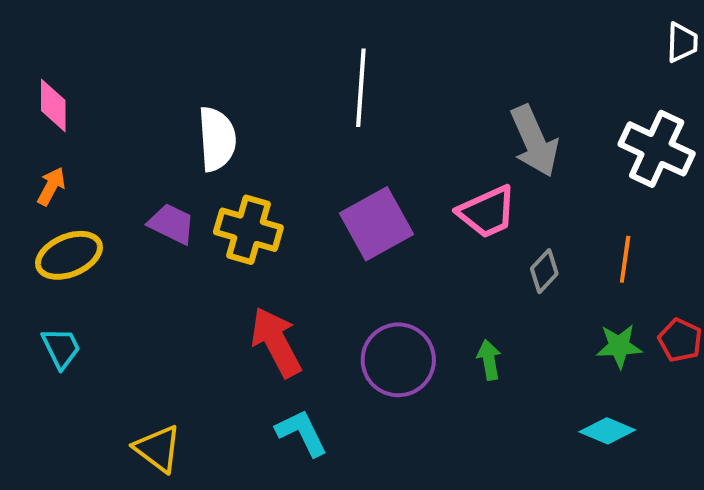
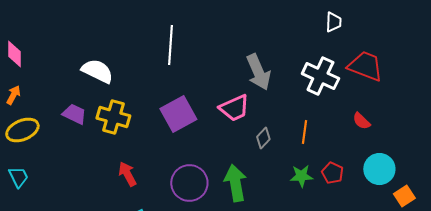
white semicircle: (217, 139) -> (97, 71), turned -60
red arrow: (276, 342) -> (127, 174), size x0.7
green arrow: (489, 360) -> (235, 183), size x1.8

